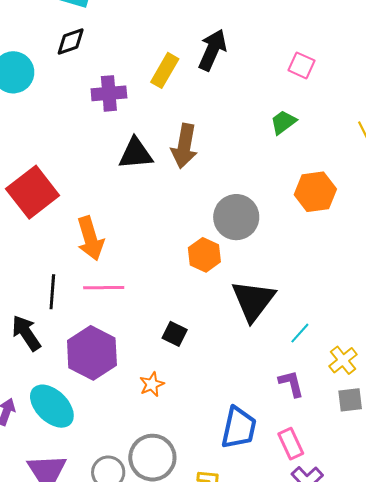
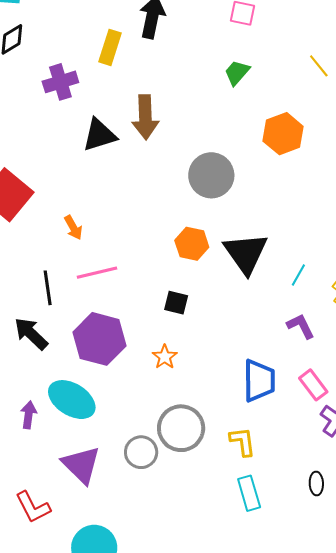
orange arrow: (90, 238) -> (73, 228), size x0.6
orange hexagon: (204, 255) -> (192, 244), moved

